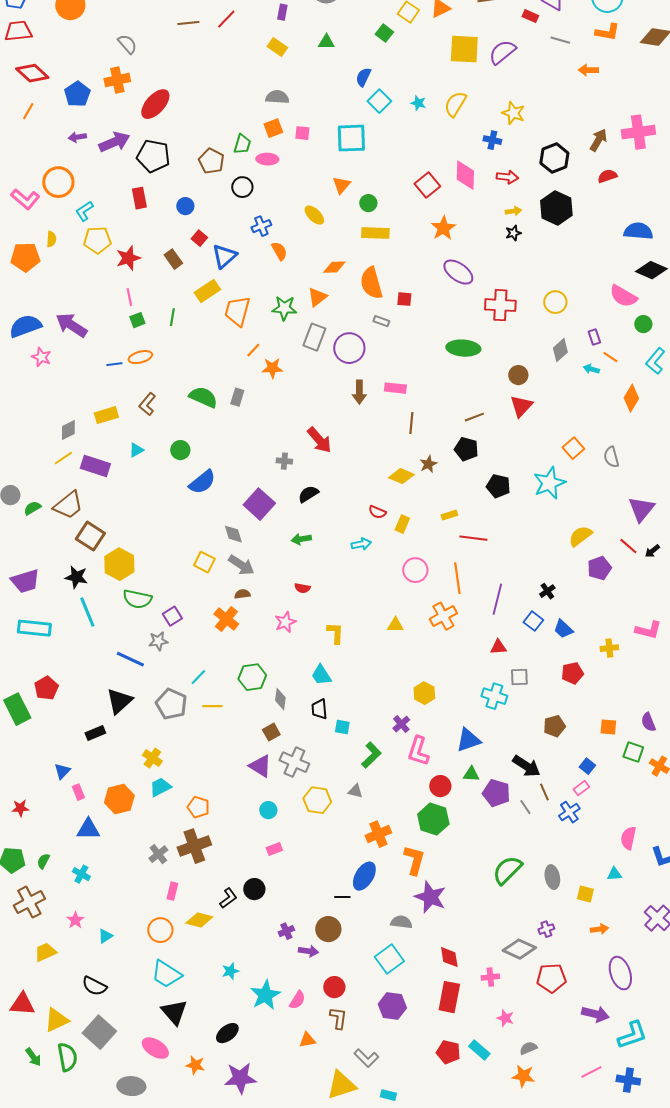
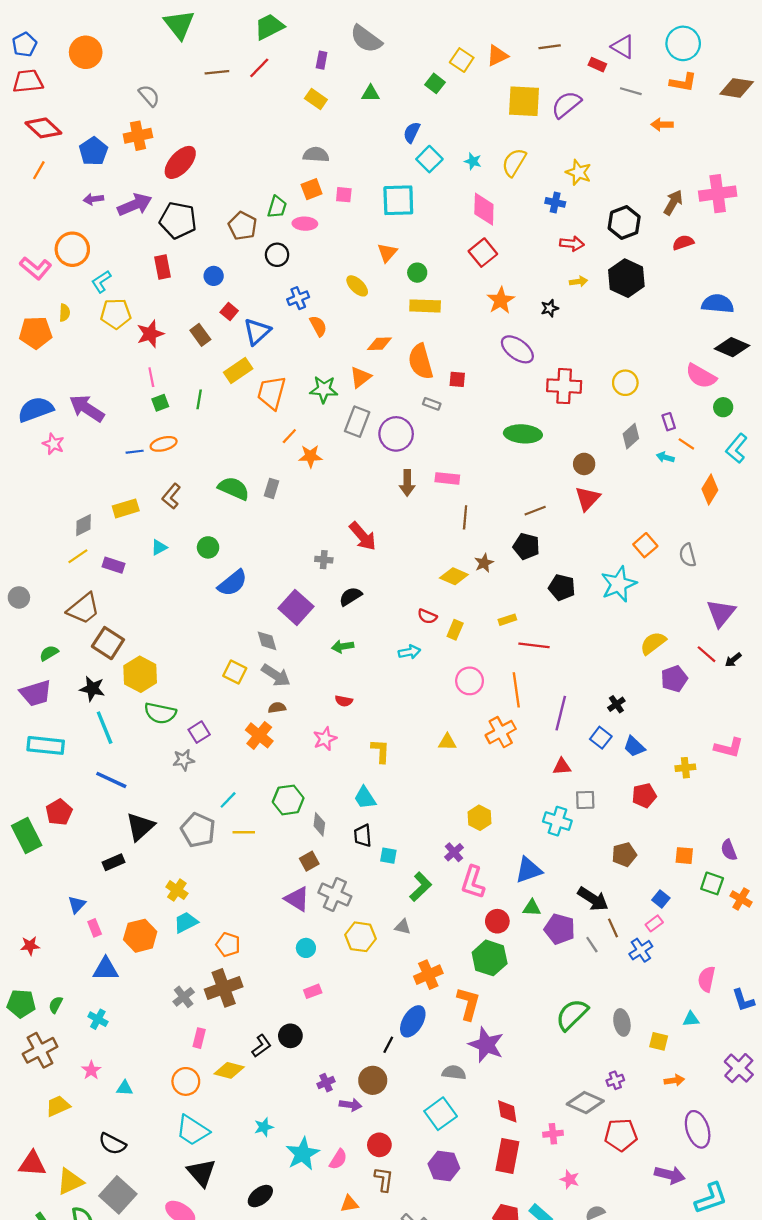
pink diamond: (465, 175) -> (484, 209), moved
black star: (513, 233) -> (550, 308), moved
purple rectangle: (95, 466) -> (113, 565), size x0.7
green semicircle: (32, 508) -> (49, 653), moved
blue line: (130, 659) -> (111, 780), moved
black line: (342, 897) -> (388, 1045), turned -63
cyan triangle: (105, 936) -> (125, 1088), turned 35

